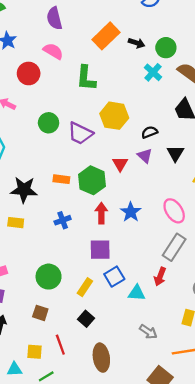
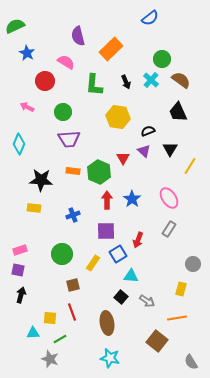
purple semicircle: (54, 18) -> (78, 36), moved
black arrow: (137, 43) -> (126, 82), moved, turned 48
green circle: (49, 123) -> (63, 112), moved
purple trapezoid: (80, 133) -> (69, 139), moved, turned -30
blue cross: (63, 220) -> (73, 215), moved
gray rectangle: (174, 247) -> (169, 229), size x0.7
red arrow: (160, 277) -> (138, 240), moved
cyan triangle: (137, 293) -> (131, 276), moved
brown square: (40, 313) -> (73, 285), moved, turned -32
black square: (86, 319) -> (121, 297), moved

